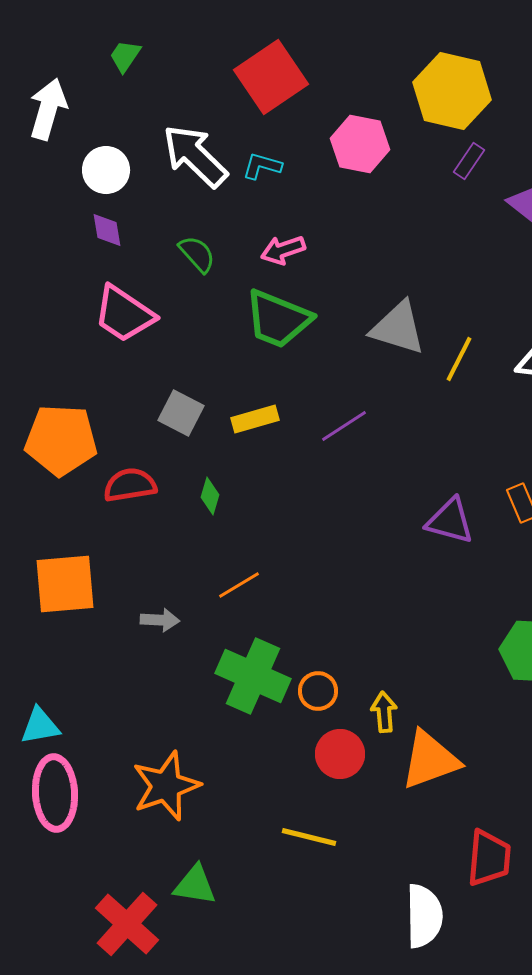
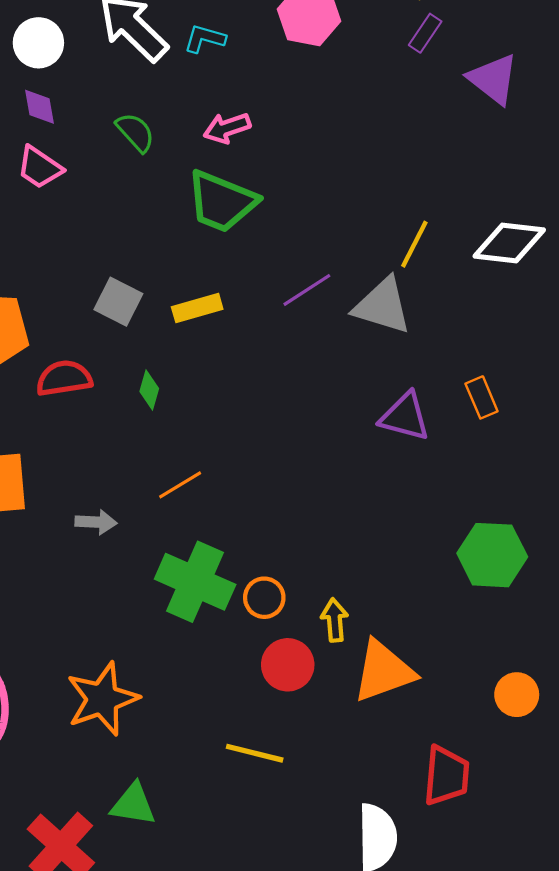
pink trapezoid: (124, 314) -> (40, 167), moved, size x0.7
gray triangle: (398, 328) -> (382, 306), moved
purple line: (344, 426) -> (307, 290), moved

